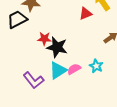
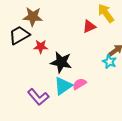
red star: (44, 39) -> (41, 47), moved
cyan star: (96, 66) -> (109, 62), moved

